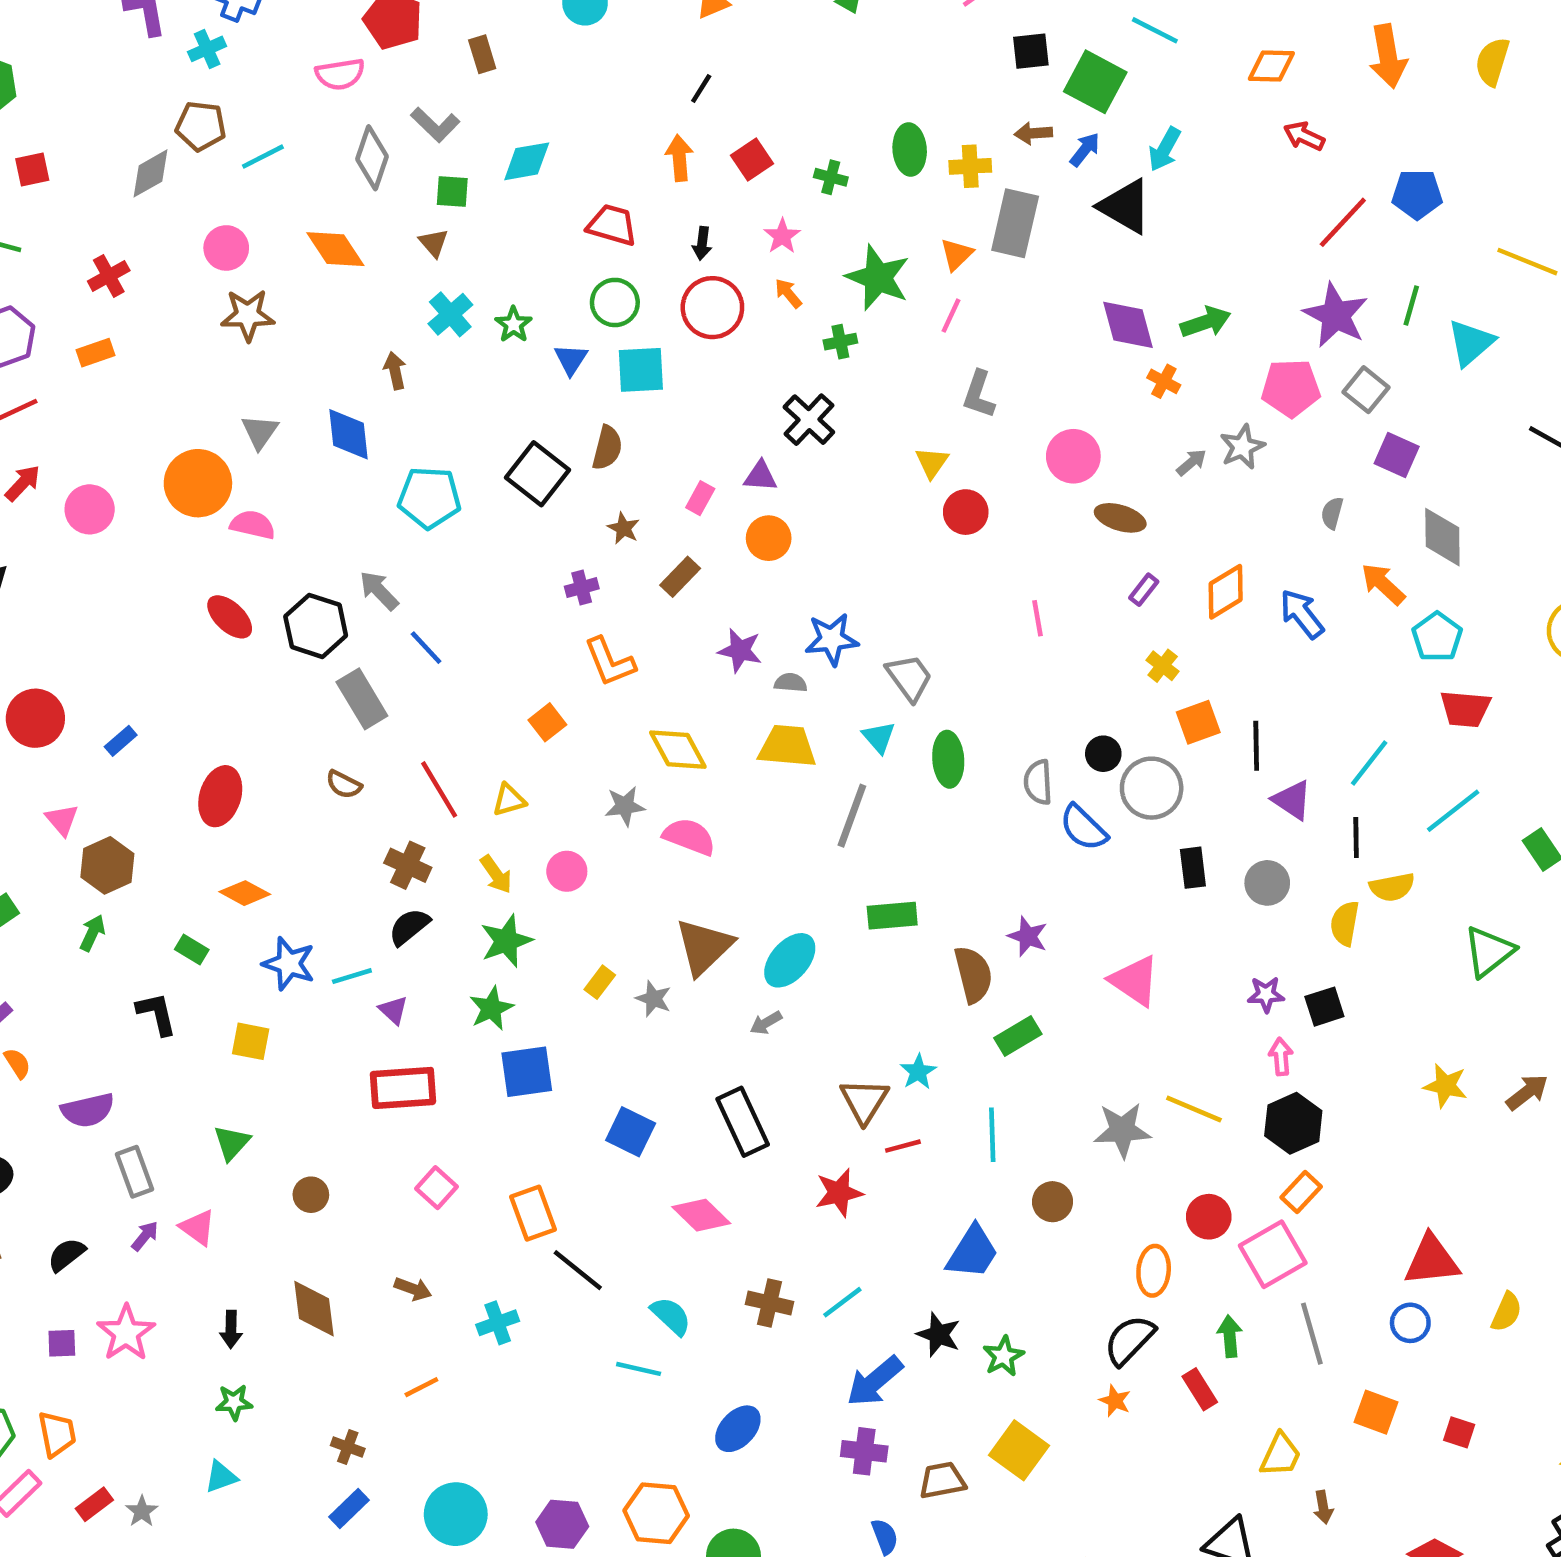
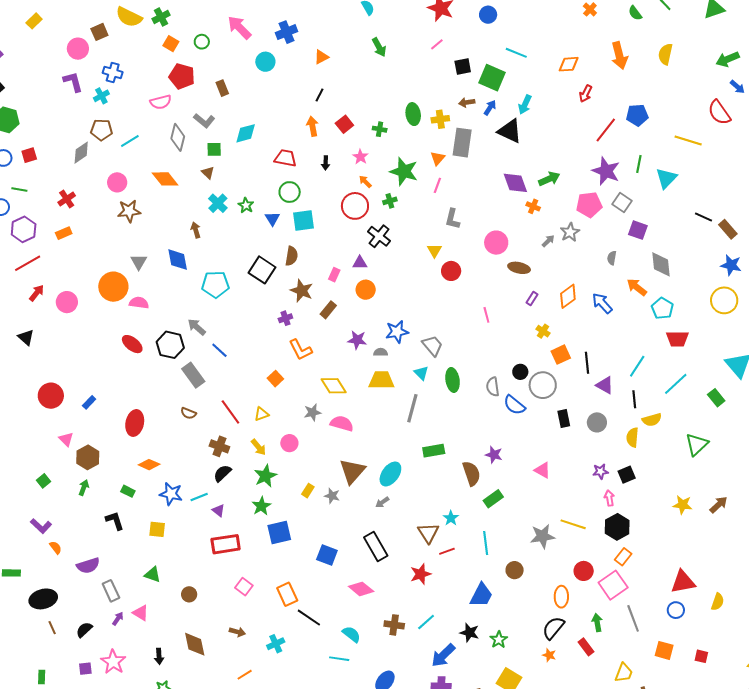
red arrow: (1304, 136) -> (586, 94), turned -84
red circle: (712, 308) -> (355, 206), moved
brown star: (623, 528) -> (302, 291), size x1.6
pink triangle: (1135, 981) -> (542, 470), size x0.7
green triangle: (232, 1143) -> (152, 574), turned -48

